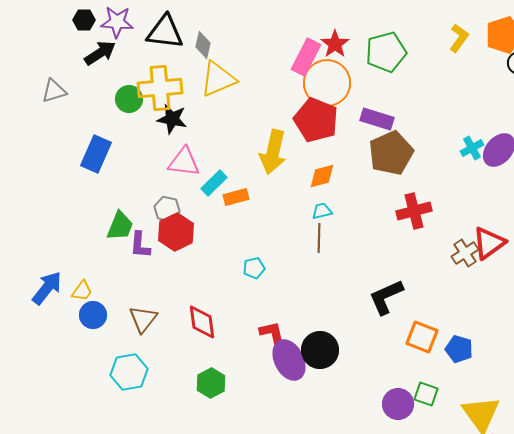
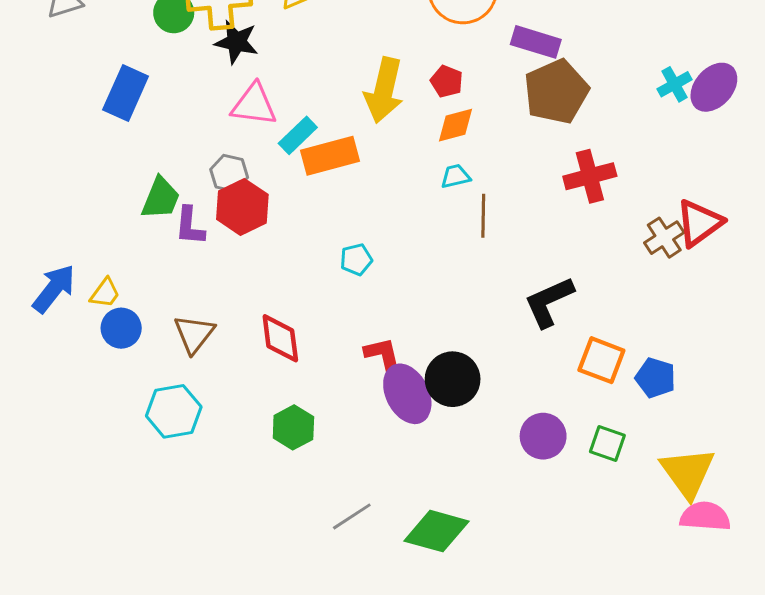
red pentagon: (316, 120) -> (447, 81), moved, size x0.5
orange rectangle: (236, 197) -> (330, 156), size x1.5
brown line: (319, 238) -> (483, 216), moved
purple circle: (398, 404) -> (543, 436), moved

